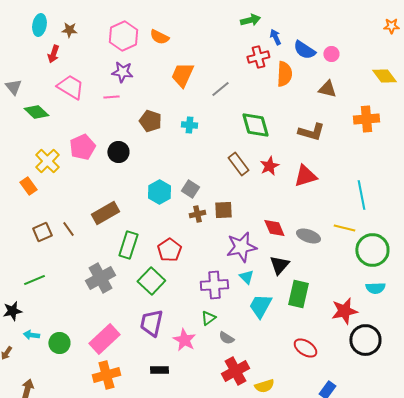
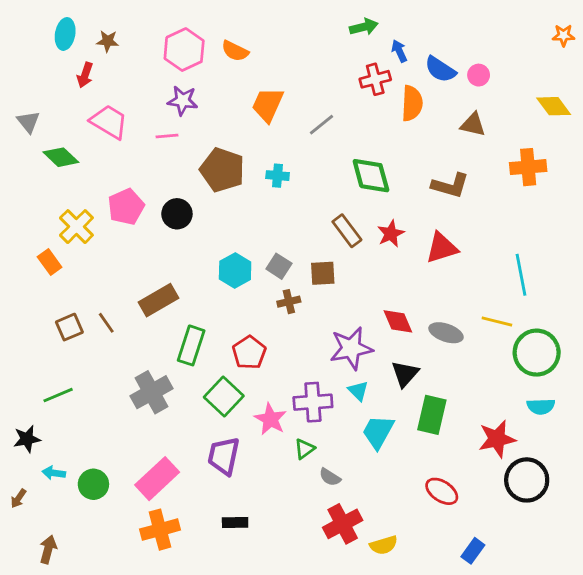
brown pentagon: (150, 121) -> (222, 170), size x1.4
brown square: (223, 210) -> (323, 273), moved
pink star: (184, 340) -> (270, 419), moved

